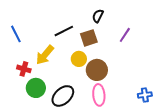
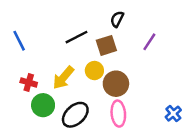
yellow arrow: (45, 55) -> (63, 78), moved
blue cross: (145, 95) -> (173, 114), turned -32

